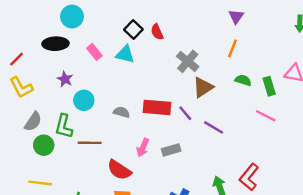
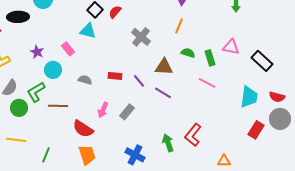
red semicircle: (157, 32) -> (115, 12), turned 64
black ellipse: (55, 44) -> (18, 17), moved
pink rectangle: (94, 52) -> (68, 49), moved
brown triangle: (203, 87) -> (164, 67), moved, turned 36
red rectangle: (157, 107) -> (115, 76), size x0.6
green L-shape: (64, 126) -> (36, 92), turned 45
gray rectangle: (171, 150) -> (127, 112), turned -35

